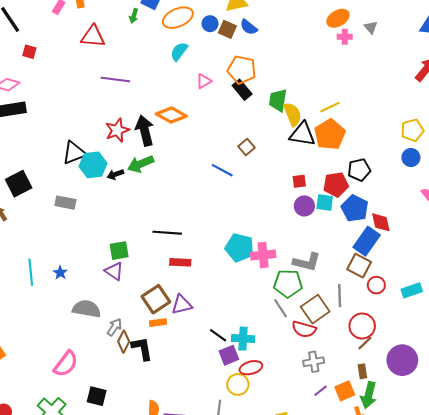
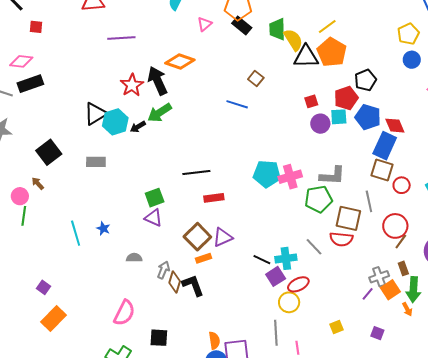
gray line: (280, 308) -> (314, 247), moved
gray semicircle: (87, 309) -> (134, 258), size x0.6
brown square: (315, 309) -> (348, 218), turned -32
gray cross: (314, 362) -> (379, 277), moved

